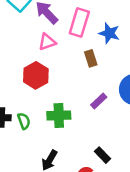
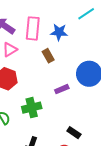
purple rectangle: (99, 101) -> (62, 89), turned 32

